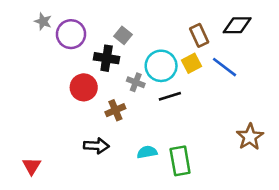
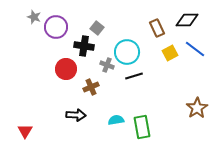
yellow square: (192, 63) -> (170, 53), moved
blue line: (224, 67) -> (195, 49), moved

